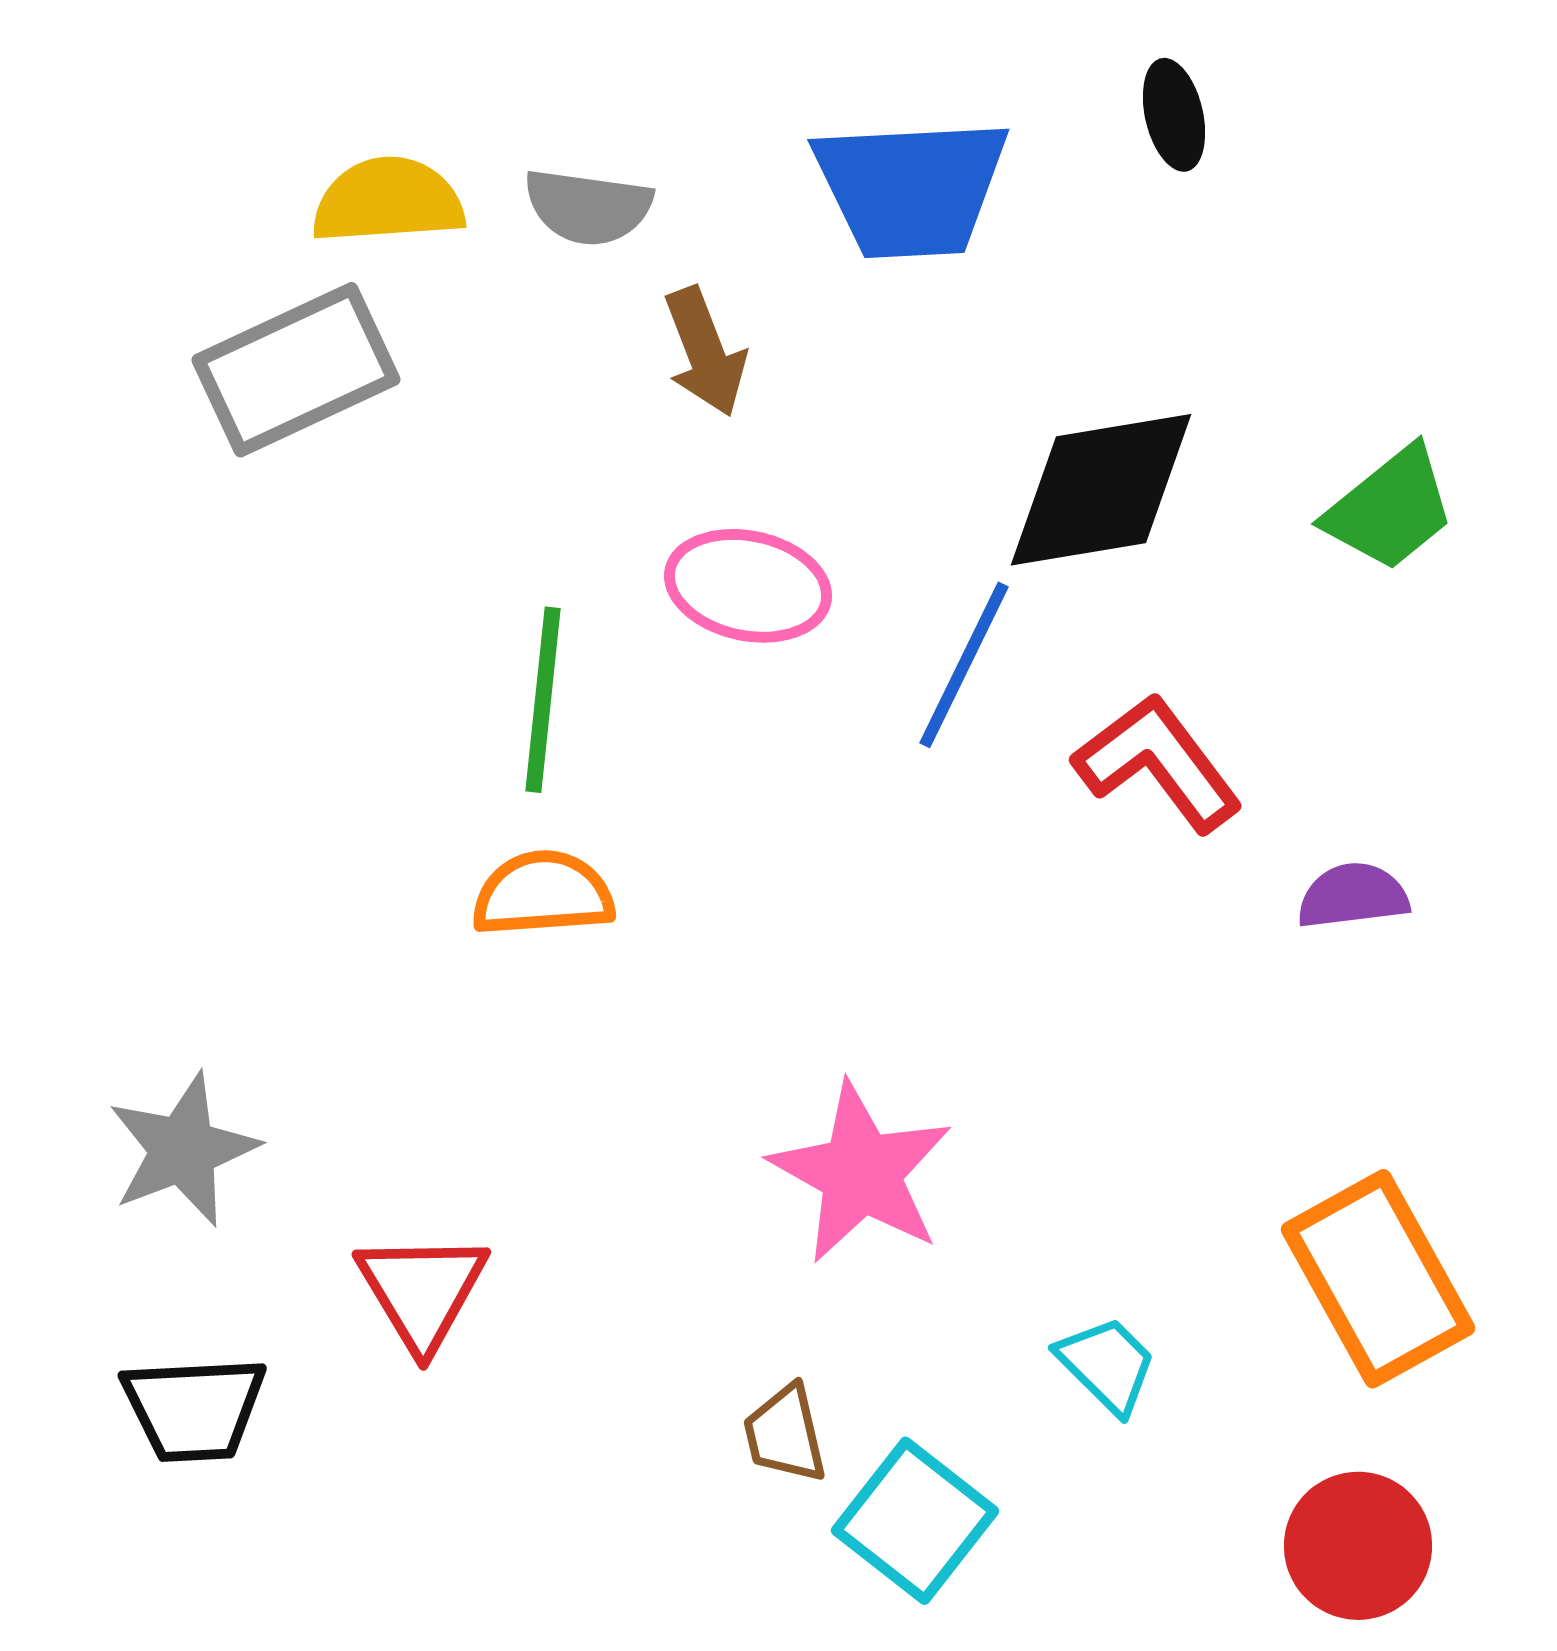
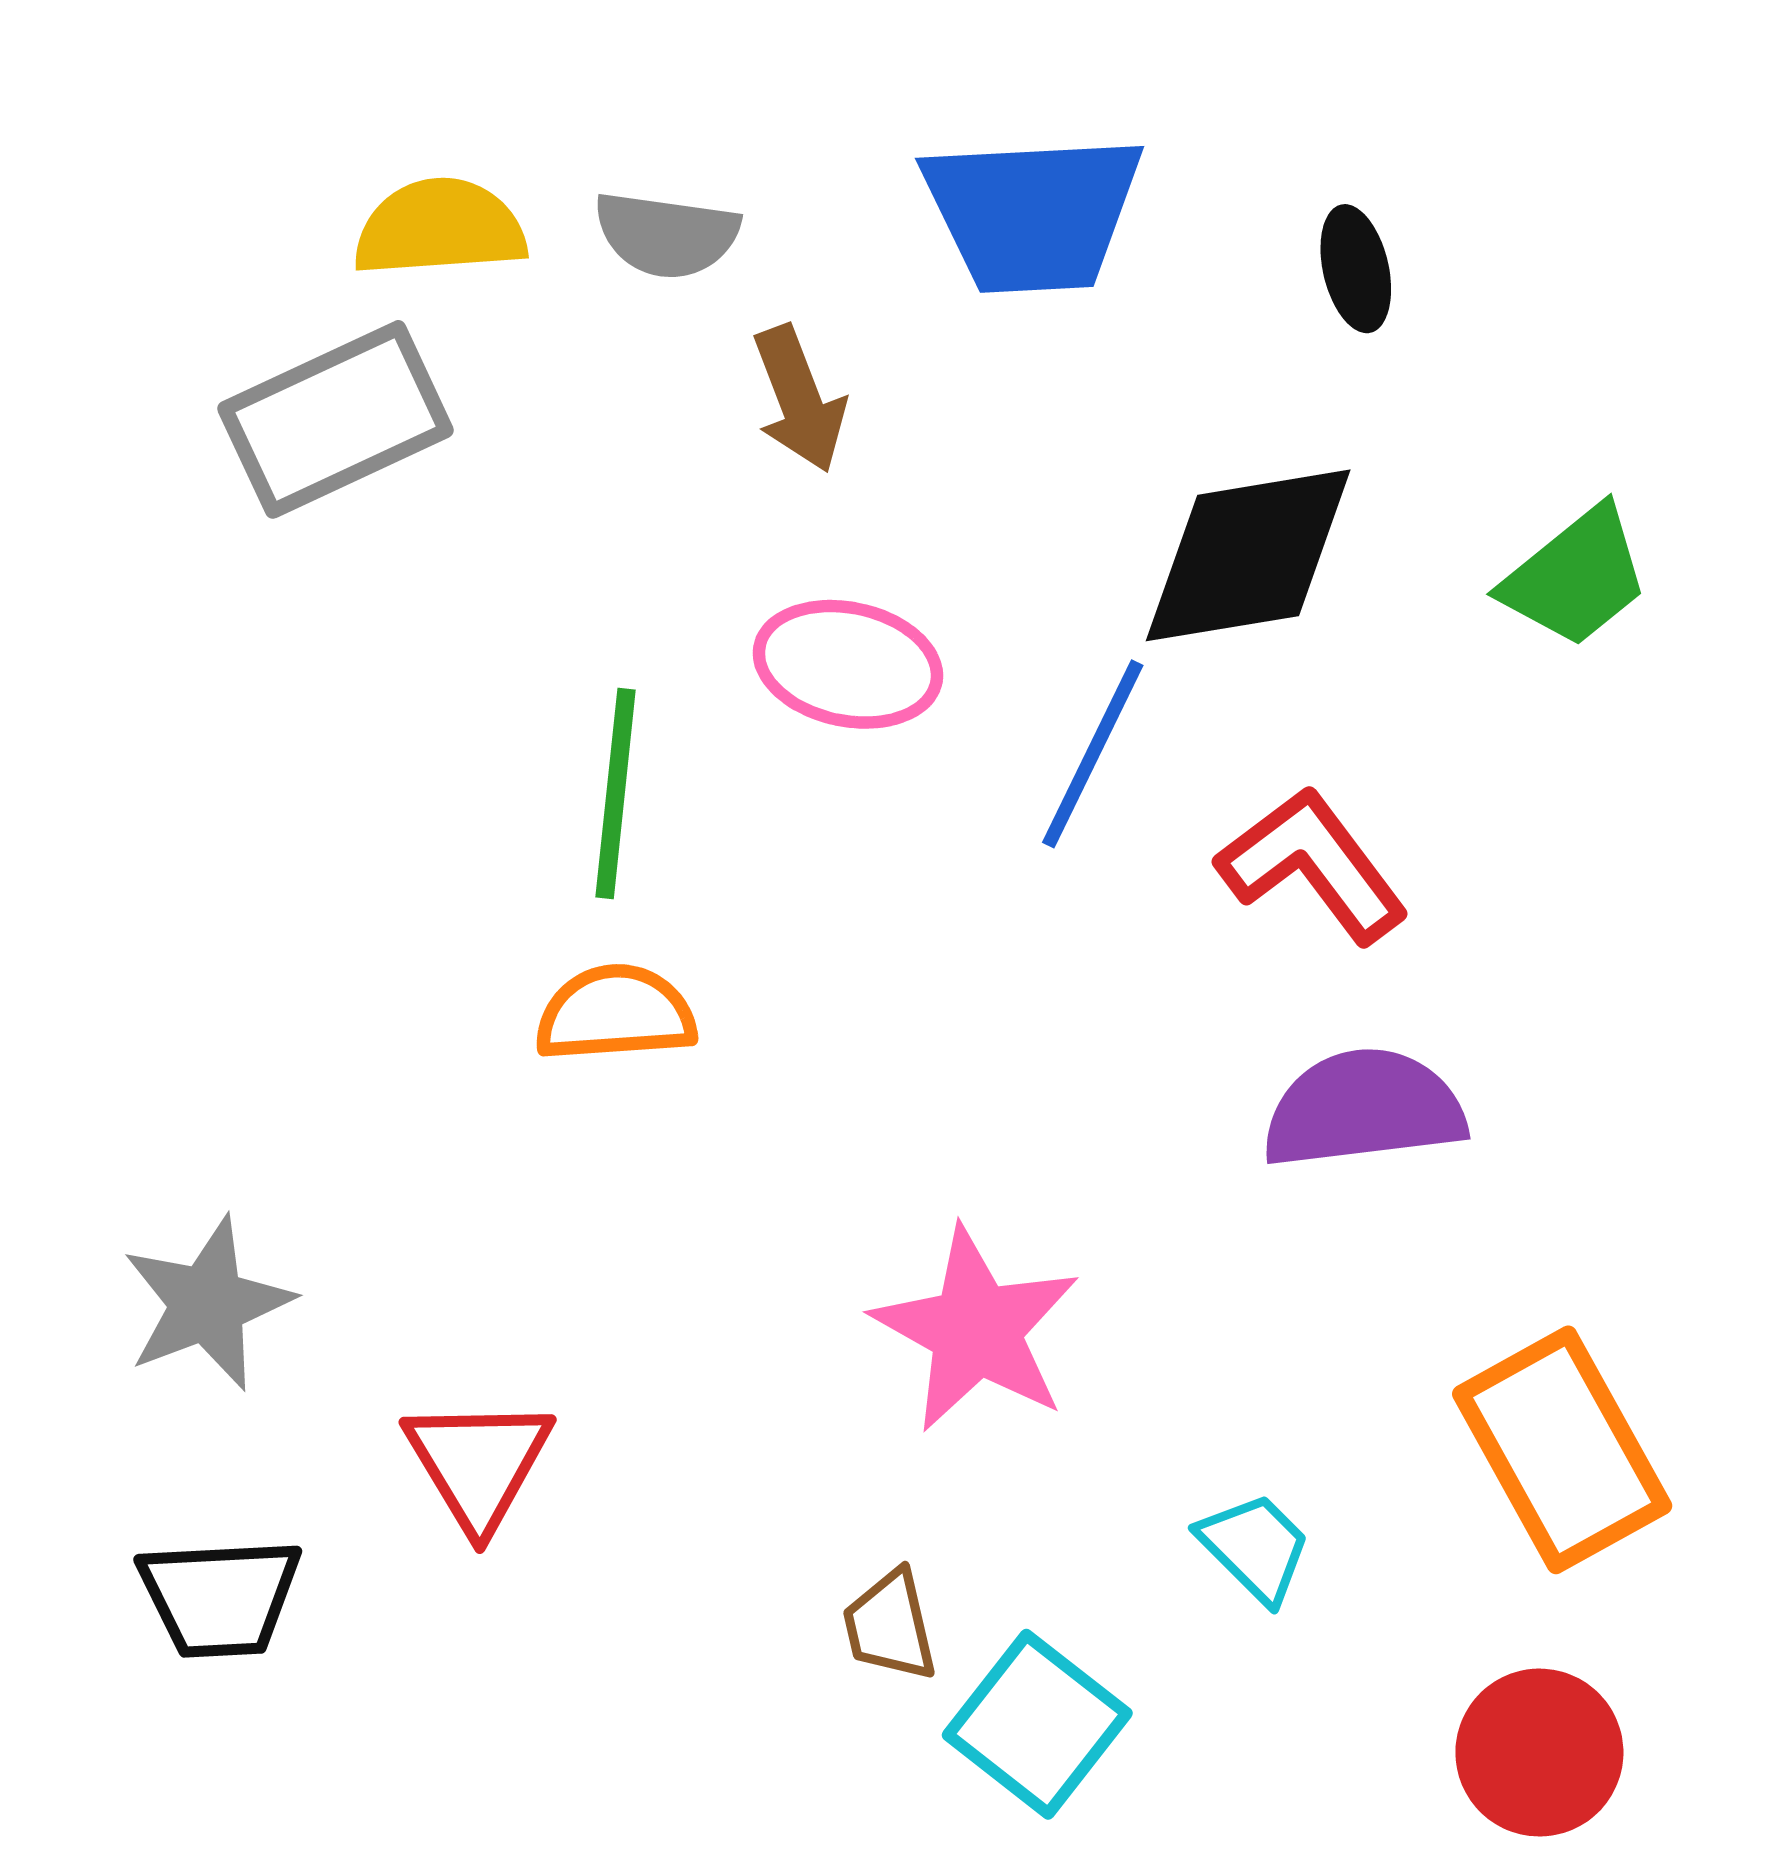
black ellipse: (1174, 115) -> (1356, 269), moved
purple semicircle: (1353, 896) -> (1364, 1109), moved, size x1.6

